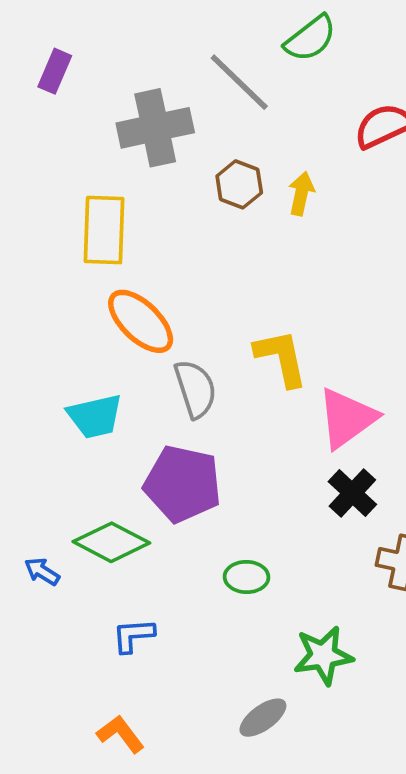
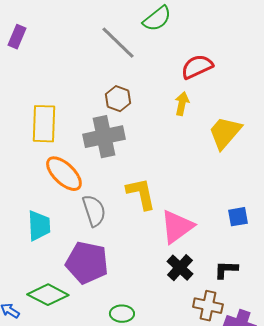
gray cross: (155, 128) -> (104, 137), moved
yellow arrow: (301, 194) -> (182, 104), moved
cyan trapezoid: (95, 416) -> (39, 226), turned -80

